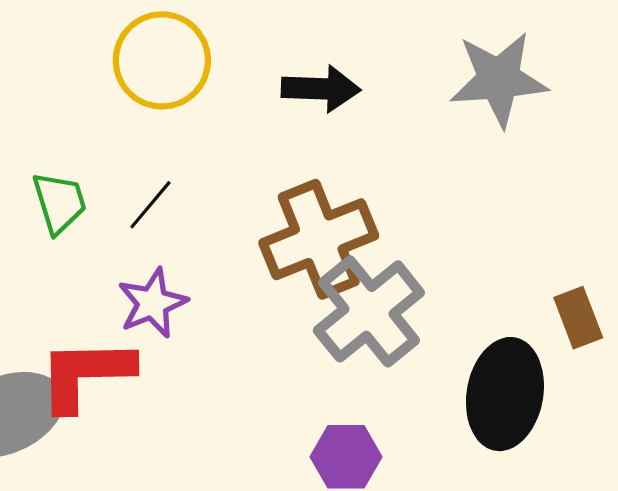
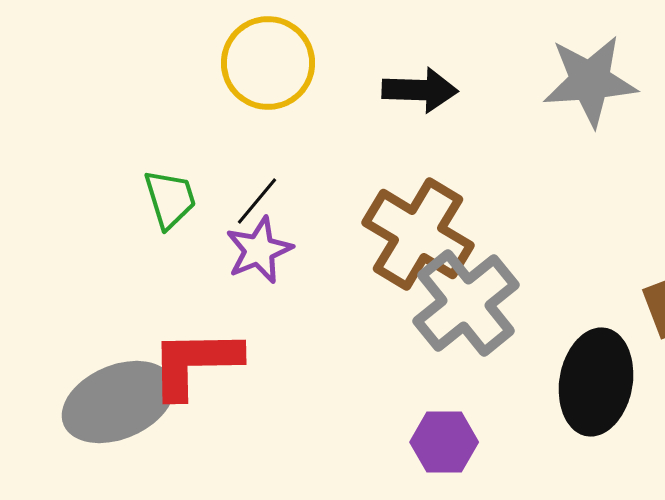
brown cross: (319, 239) -> (418, 234), turned -37
purple star: (152, 303) -> (259, 250), moved

